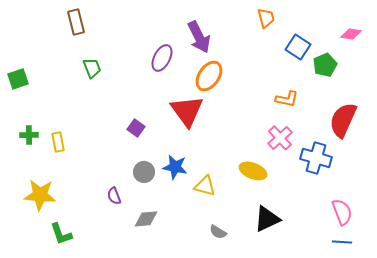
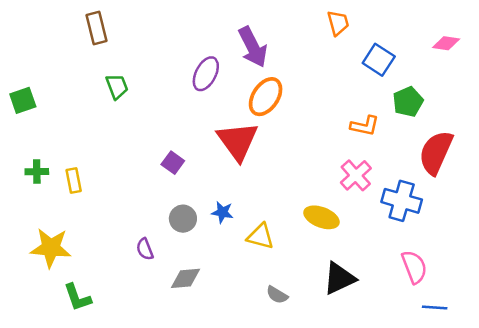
green pentagon: (325, 65) -> (408, 102), moved
blue star: (175, 167) -> (222, 212), size x0.7
pink semicircle: (342, 212) -> (414, 267), moved

